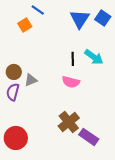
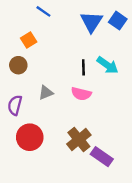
orange square: (25, 25) -> (29, 40), moved
brown circle: (14, 72) -> (18, 65), moved
gray triangle: (31, 80) -> (46, 93), moved
red circle: (16, 138) -> (30, 137), moved

